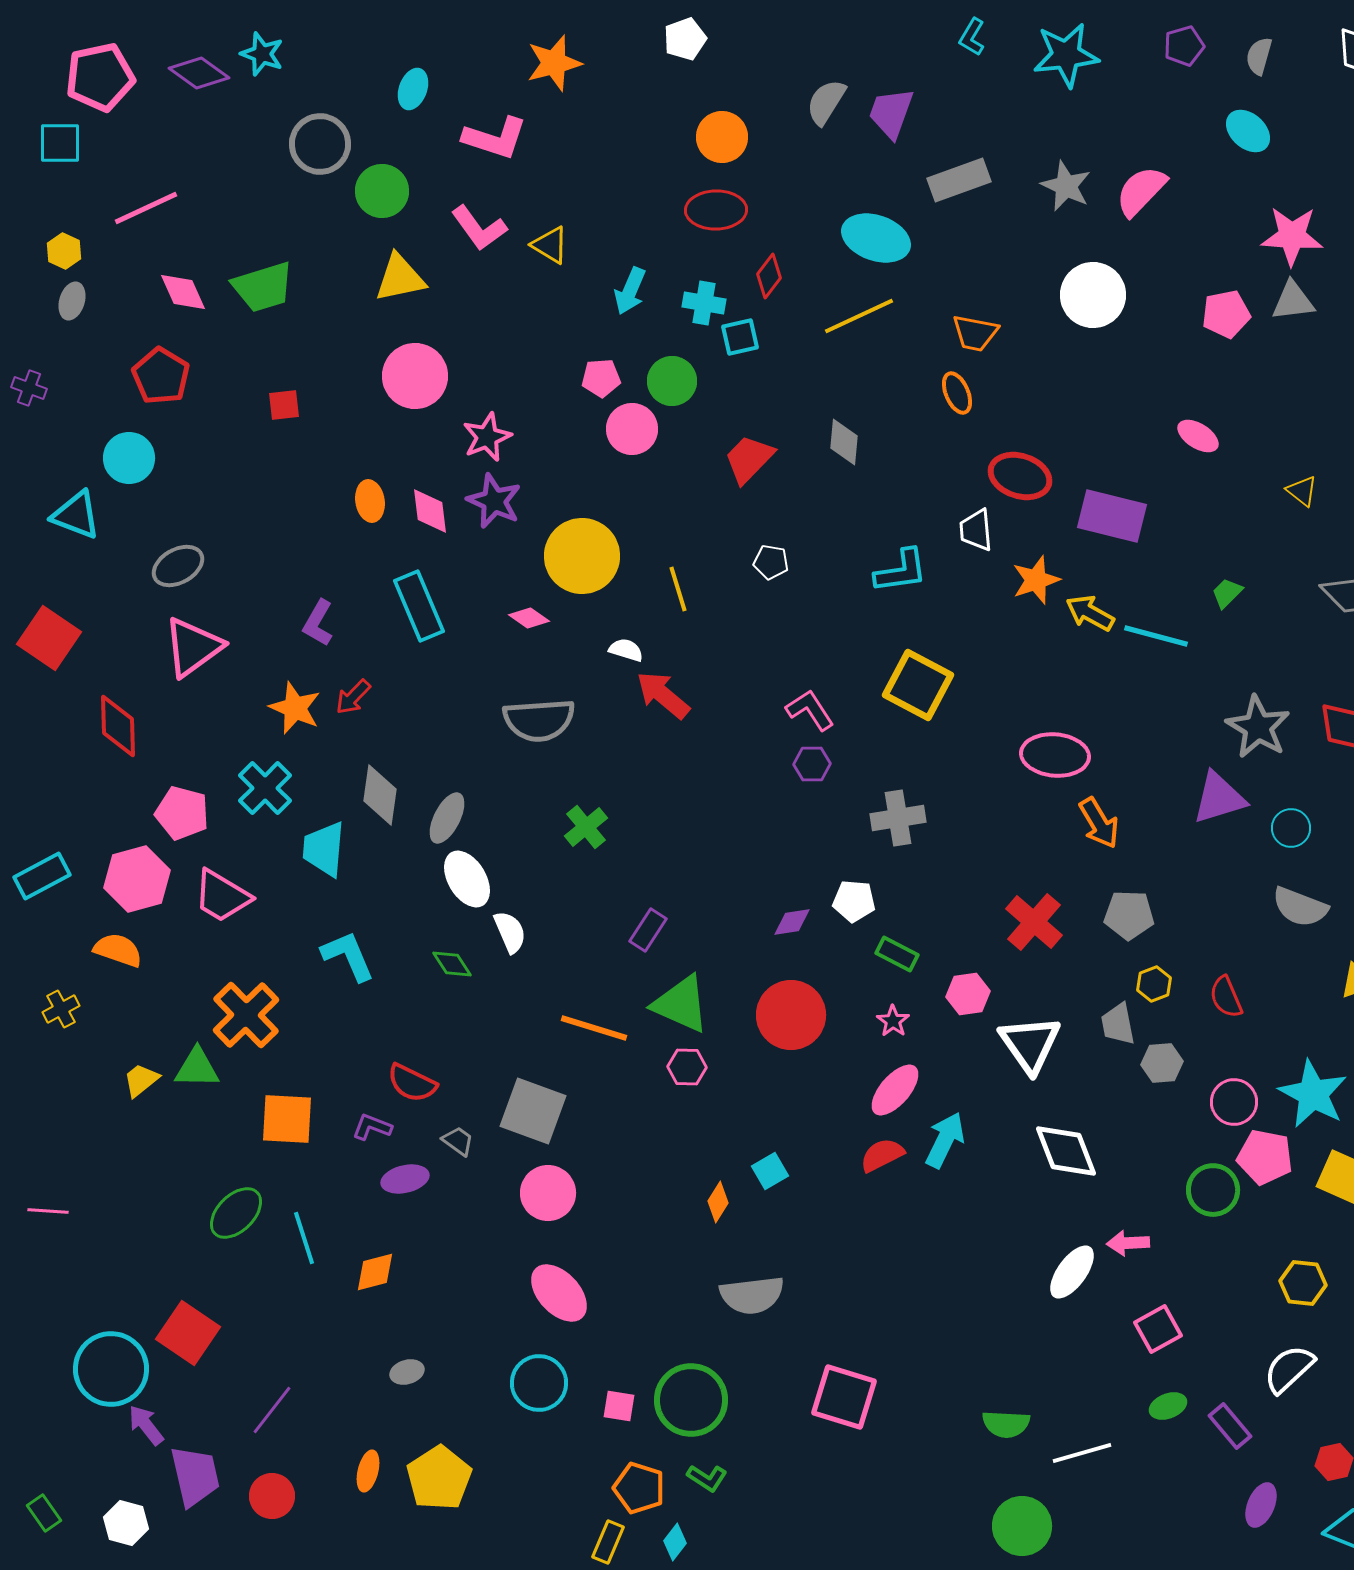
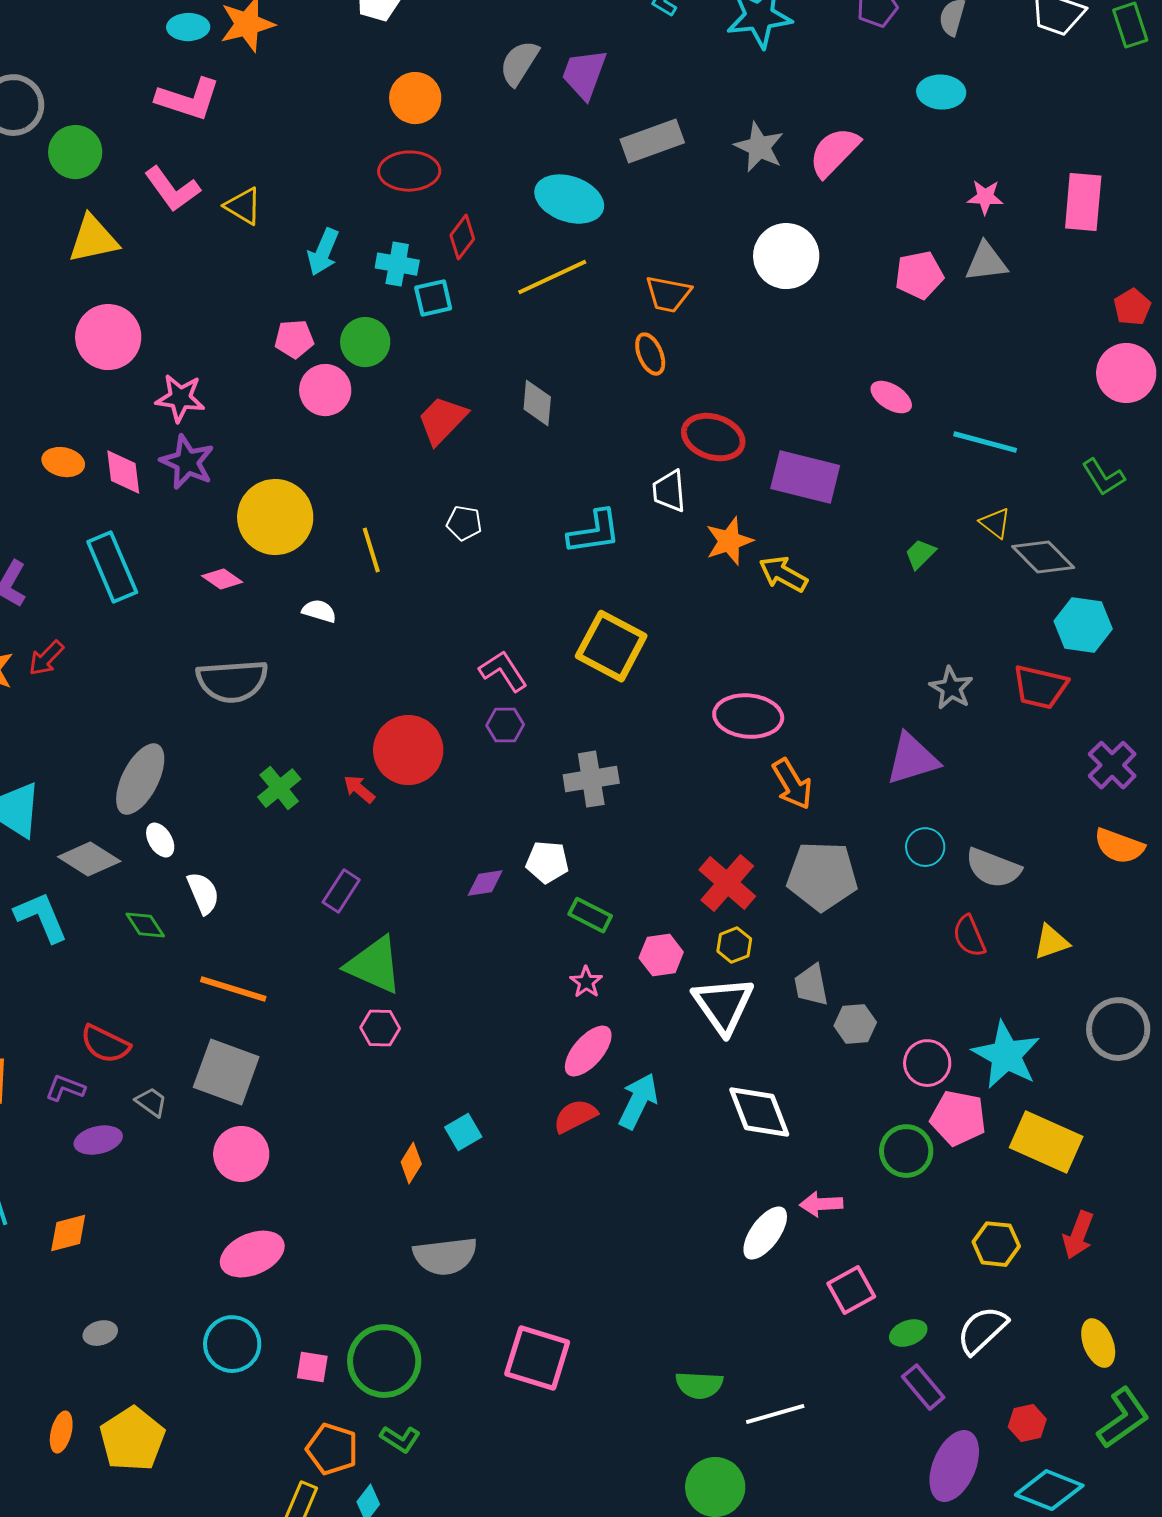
cyan ellipse: (413, 89) -> (188, 27), moved, turned 69
cyan ellipse: (1248, 131) -> (941, 92), turned -39
pink star: (1292, 236) -> (985, 197), size x0.6
pink star: (487, 437) -> (180, 398), turned 30
yellow triangle: (1302, 491) -> (995, 523), moved
orange ellipse: (370, 501) -> (63, 462), turned -69
cyan line: (1156, 636) -> (985, 442), moved
red arrow: (663, 695) -> (359, 789), moved, size x0.6
gray star: (1258, 727) -> (951, 688), size x0.7
gray diamond: (380, 795) -> (89, 859), moved, turned -66
gray ellipse: (447, 818) -> (140, 779), size x1.4
cyan circle: (1291, 828) -> (925, 847), moved
white ellipse: (467, 879) -> (160, 840), size x0.6
gray pentagon: (1129, 915) -> (822, 876), size x1.4
yellow hexagon: (1154, 984) -> (734, 945), moved
red semicircle: (1226, 997) -> (969, 936), moved
red circle: (791, 1015) -> (408, 750), moved
orange line: (594, 1028) -> (233, 989), moved
pink ellipse: (559, 1293) -> (252, 1254), turned -70
green ellipse: (1168, 1406) -> (908, 1333), moved
purple ellipse: (1261, 1505) -> (954, 1466), size x1.6

